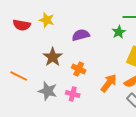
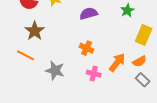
brown star: (53, 57) -> (35, 31), moved
pink cross: (73, 94) -> (94, 74), moved

